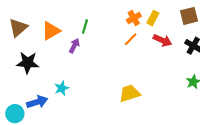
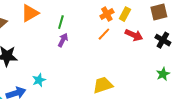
orange triangle: (51, 31) -> (30, 13), moved
purple arrow: (74, 46) -> (63, 40), moved

